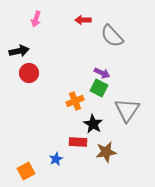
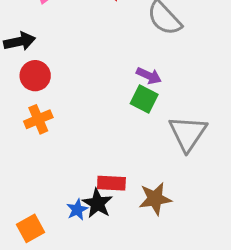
orange cross: (75, 101) -> (38, 119), moved
black star: (93, 124) -> (97, 203), moved

